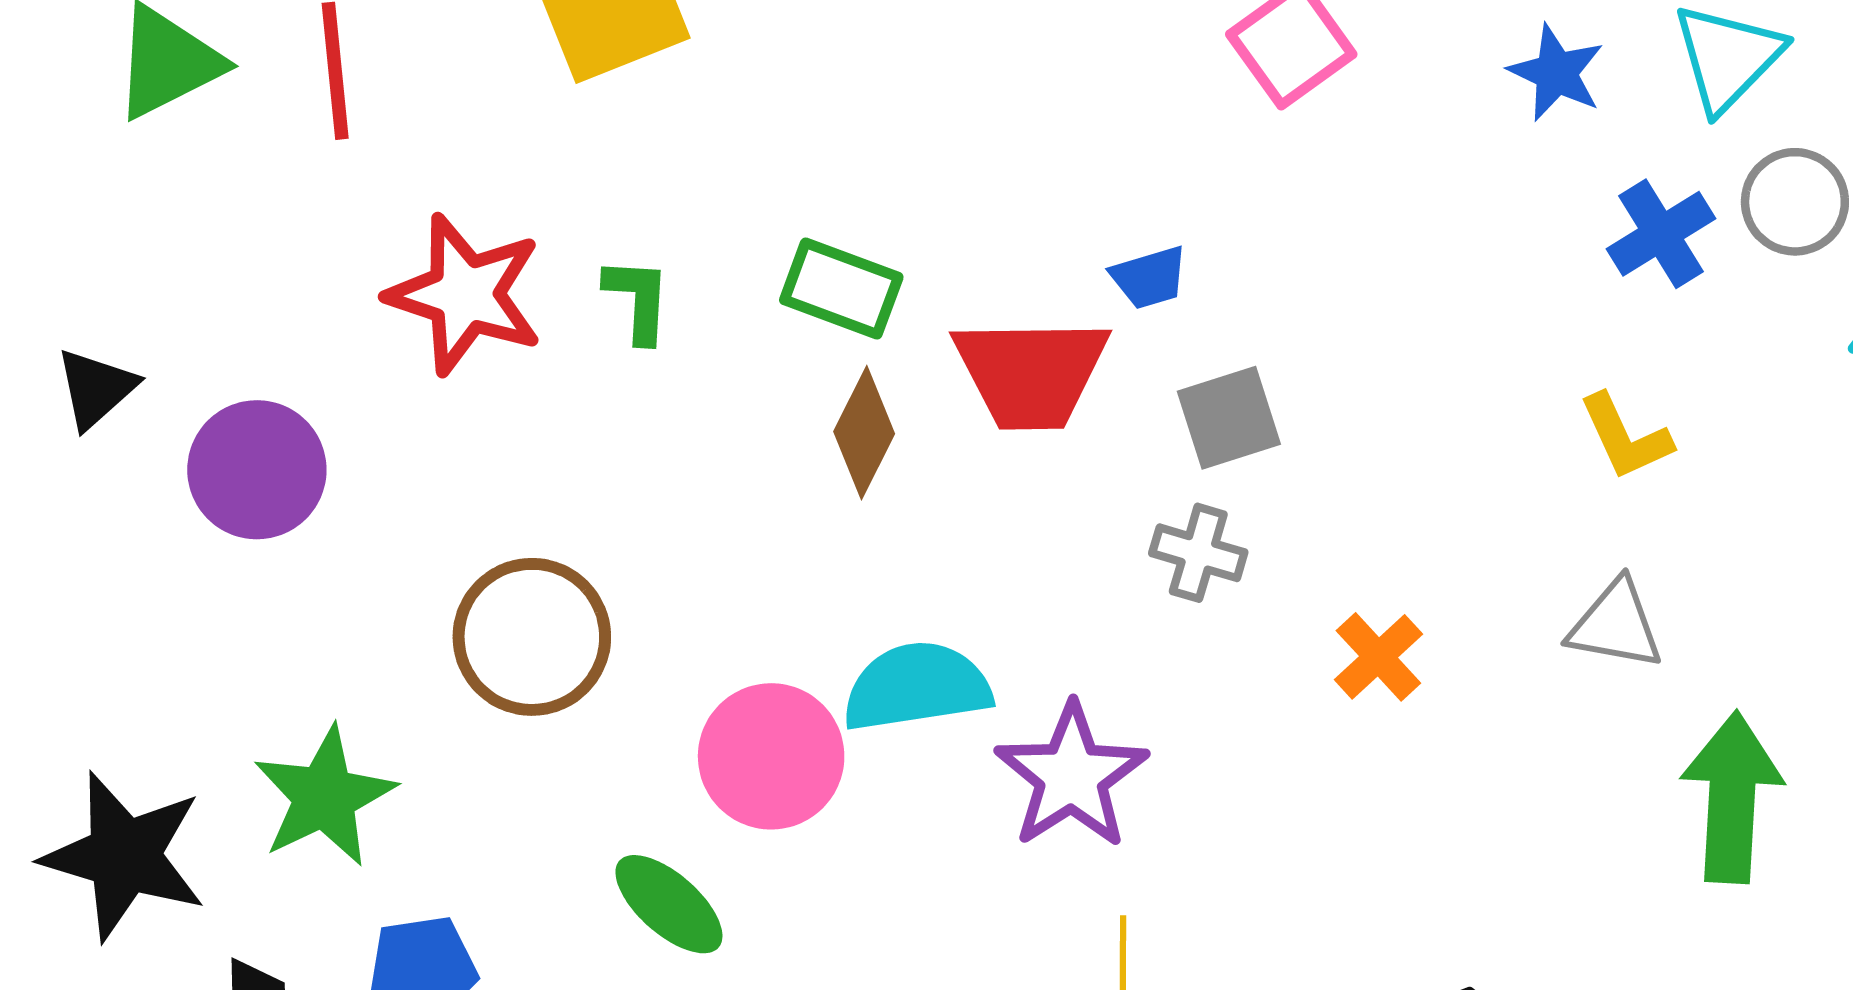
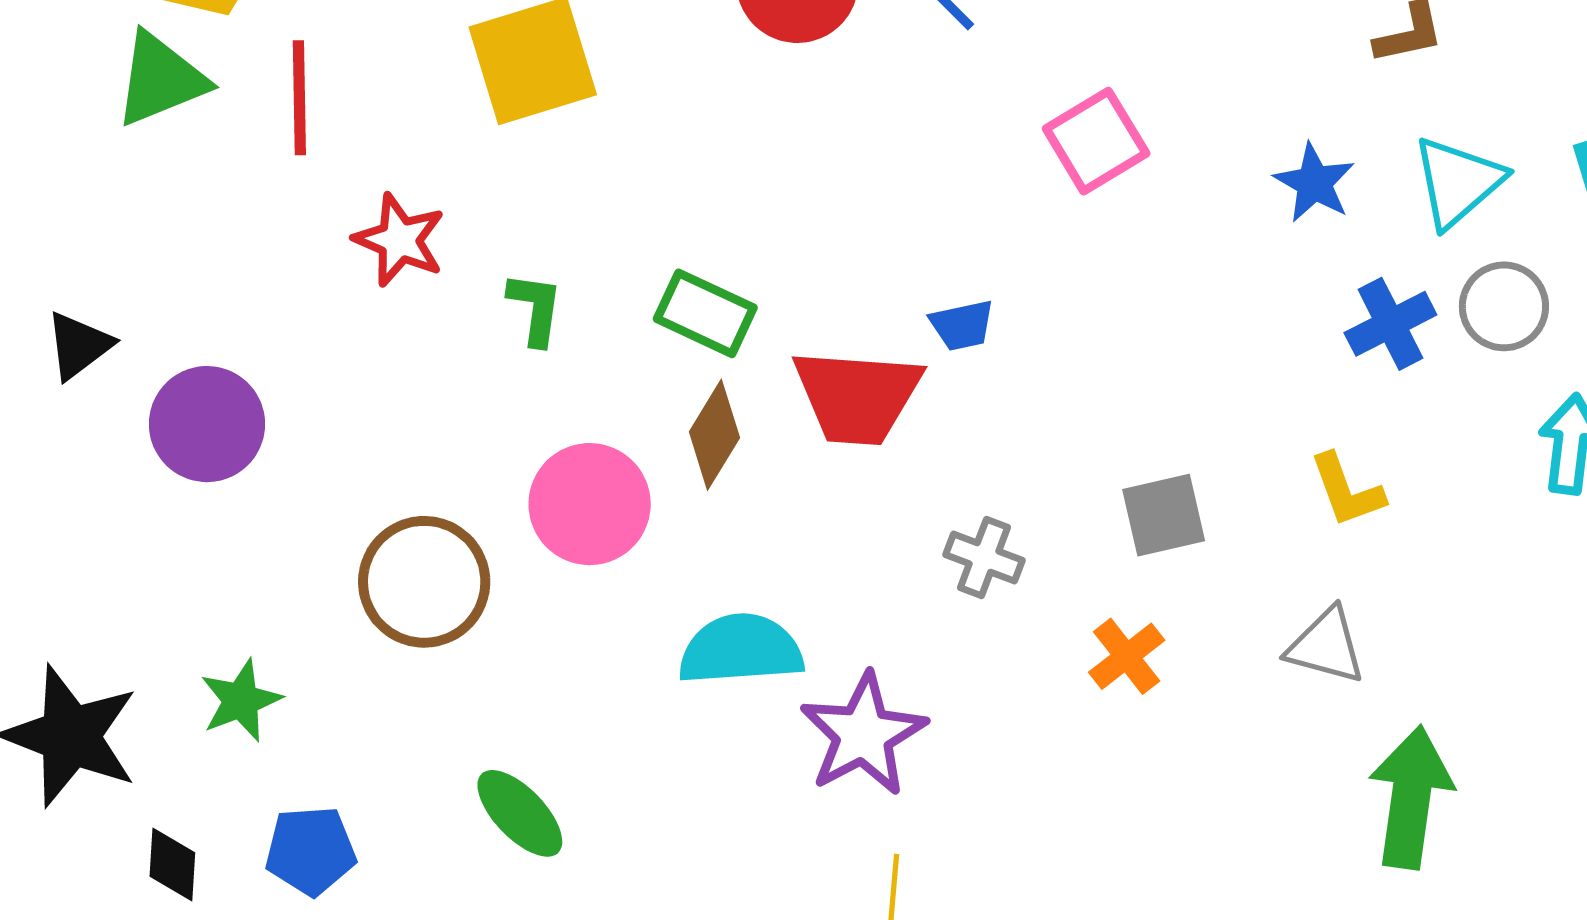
red star: (465, 294) -> (399, 240), moved, size x0.7
gray square: (1229, 418) -> (1164, 515), moved
pink circle: (771, 756) -> (590, 504), moved
green star: (325, 797) -> (241, 700), size x0.7

